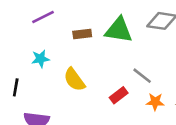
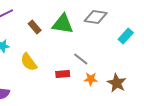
brown rectangle: (82, 34) -> (35, 27), turned 56
red rectangle: (119, 95) -> (63, 74), turned 32

